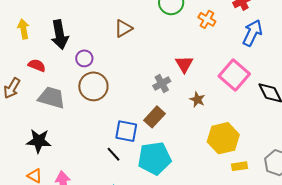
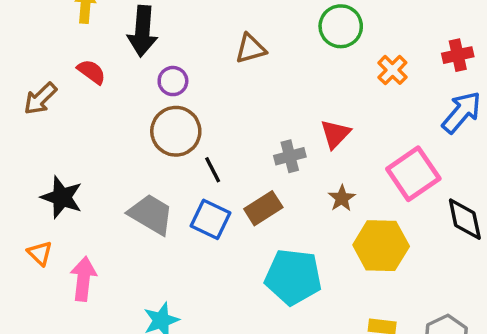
gray trapezoid: (52, 98) -> (151, 214), moved
yellow hexagon: (223, 138) -> (381, 246), moved
black line: (113, 154) -> (213, 170), moved
cyan pentagon: (154, 158) -> (293, 277), moved

